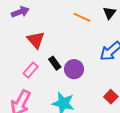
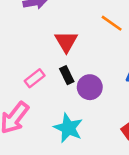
red triangle: (36, 40) -> (66, 42), moved

